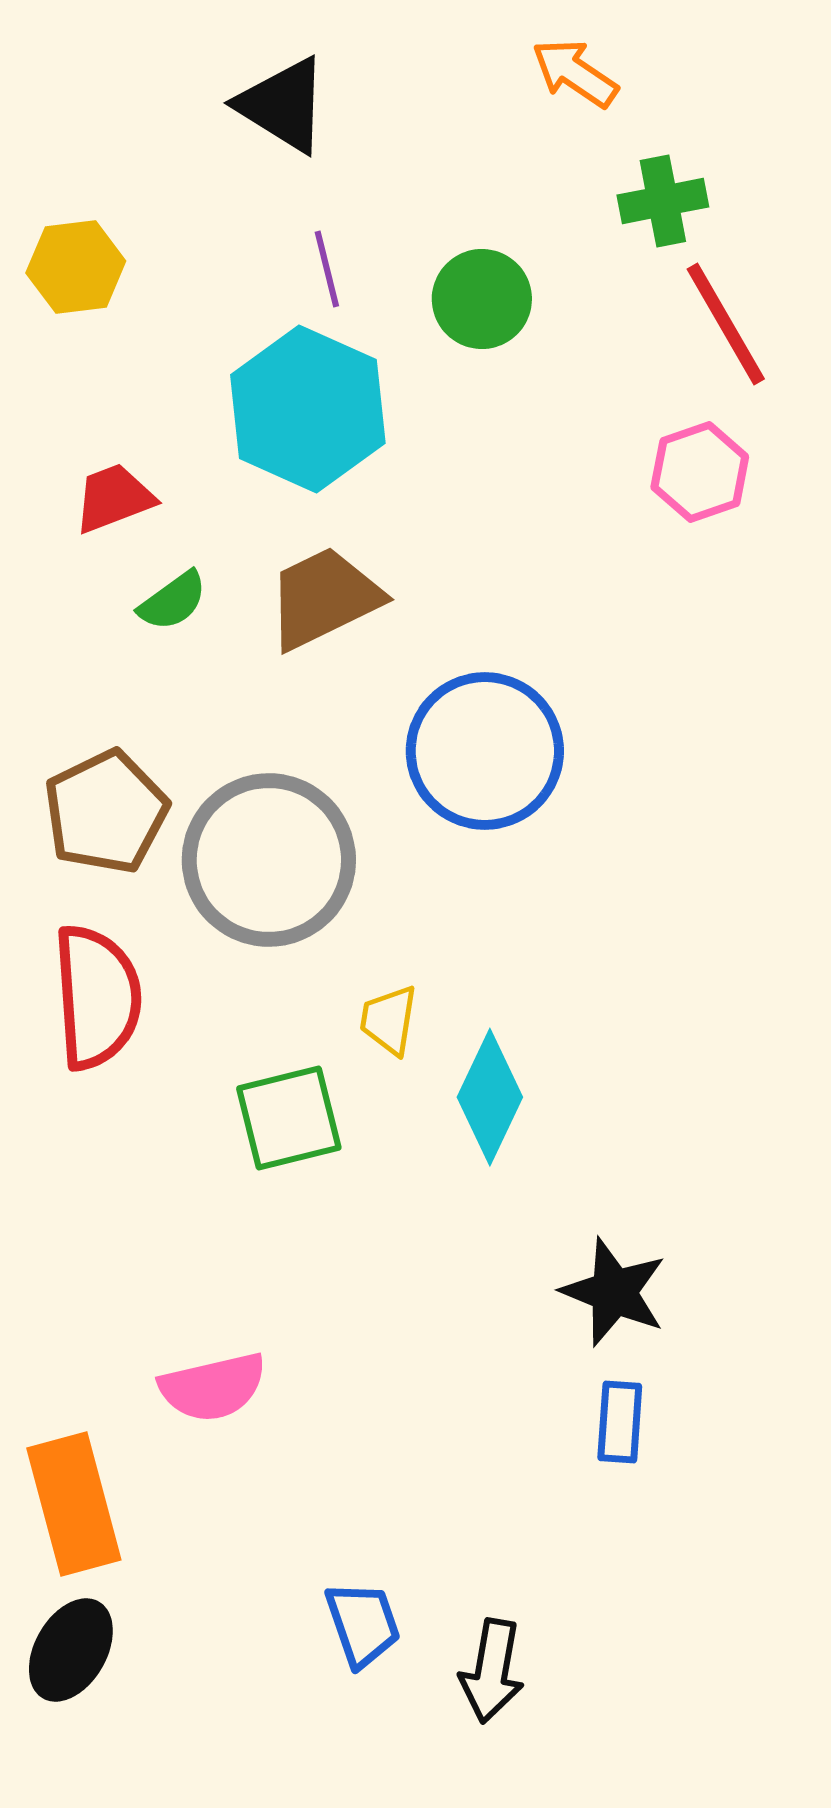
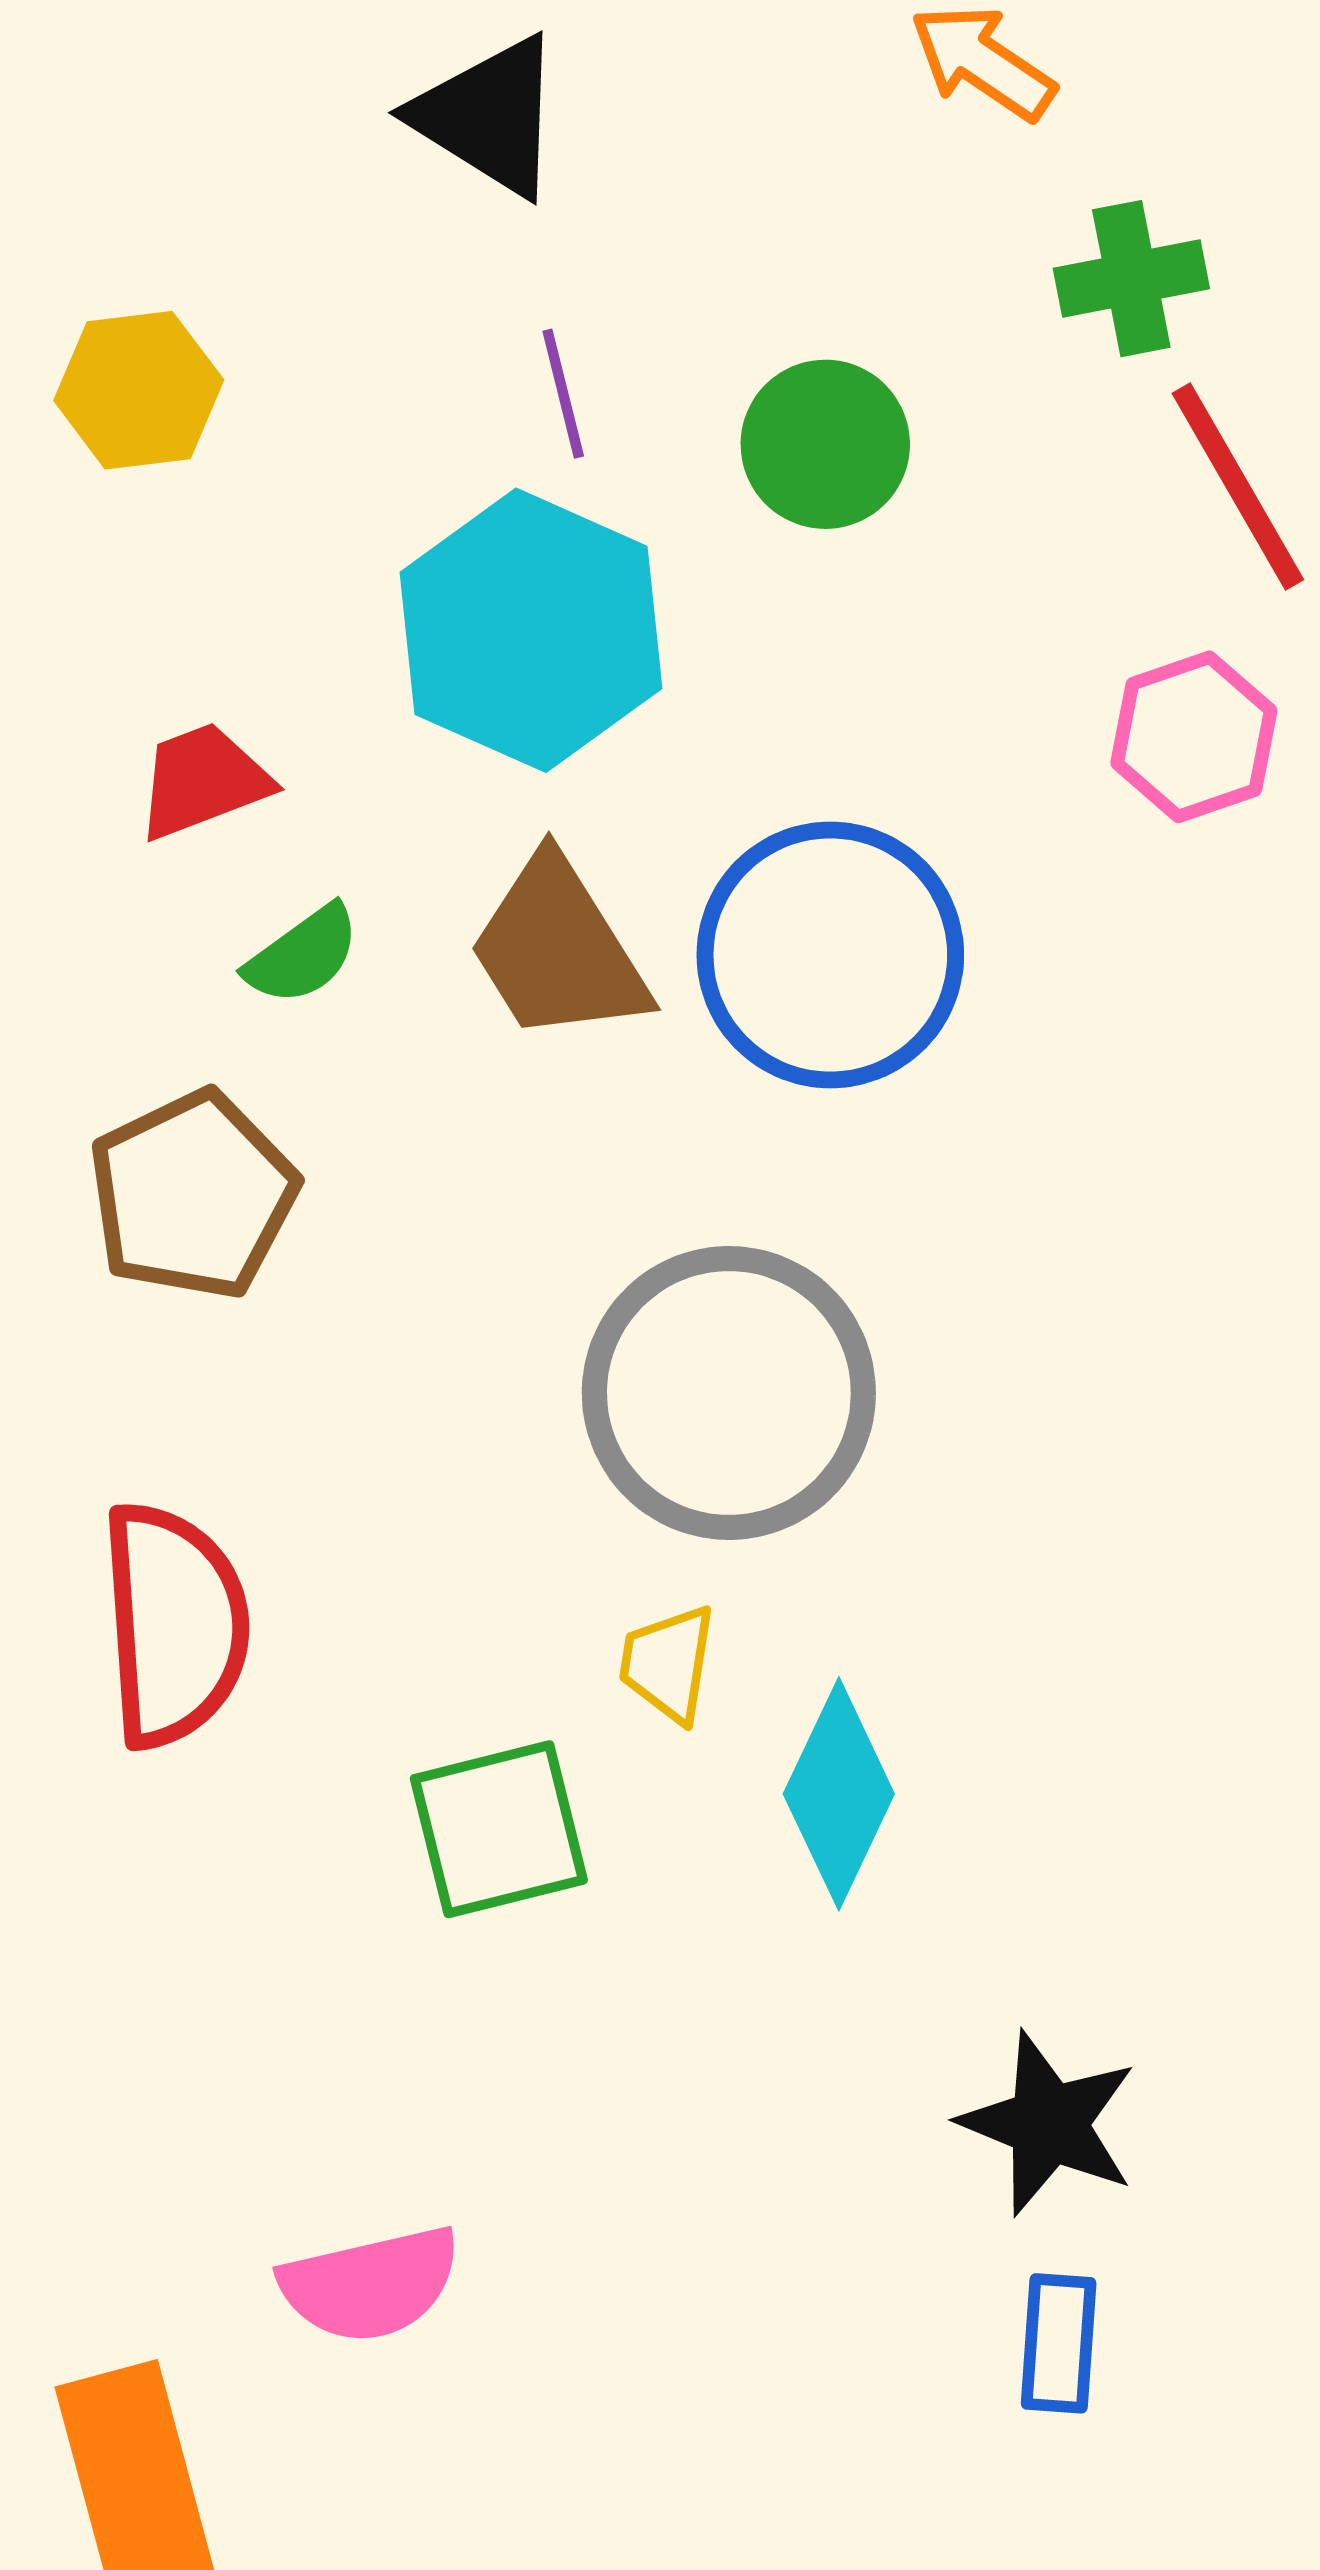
brown trapezoid: (324, 598) -> (558, 950), turned -96
blue circle: (485, 751) -> (830, 955), moved
brown pentagon: (106, 812) -> (193, 1195), moved
gray circle: (269, 860) -> (729, 1393), moved

